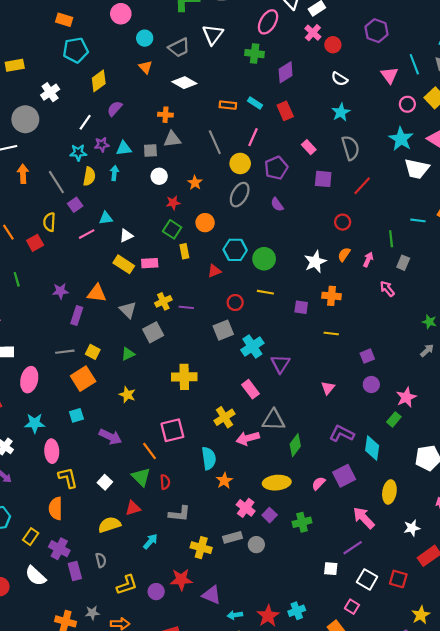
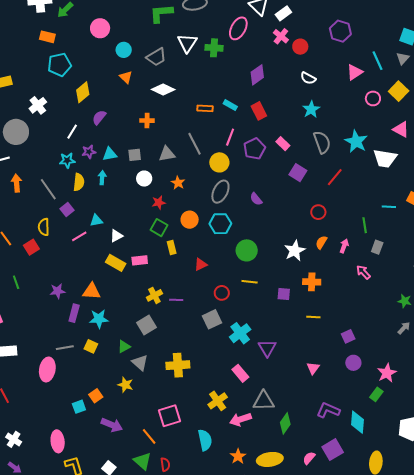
green cross: (255, 54) -> (214, 48), moved
pink triangle: (389, 75) -> (355, 72), turned 36
gray triangle: (172, 139) -> (167, 154), moved
cyan star: (401, 139) -> (356, 141), moved
purple pentagon: (276, 168) -> (254, 149), moved
purple square: (323, 179) -> (298, 173), turned 30
cyan hexagon: (235, 250) -> (220, 224), moved
gray triangle: (128, 310) -> (140, 363), moved
orange square: (83, 379) -> (96, 396), moved, size x0.6
pink ellipse: (29, 380) -> (47, 370), moved
cyan star: (35, 423) -> (99, 319), moved
orange star: (224, 481) -> (238, 456), moved

